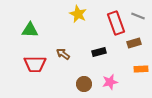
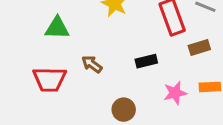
green triangle: (30, 30) -> (57, 28), moved
pink star: (110, 82) -> (175, 93), moved

